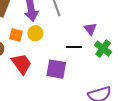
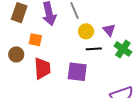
yellow circle: (35, 33) -> (86, 31), moved
red trapezoid: (22, 64) -> (42, 68), turned 35

